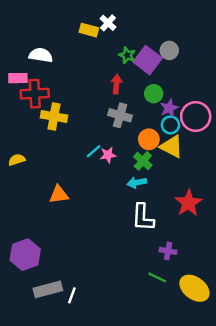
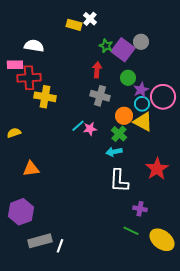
orange triangle: (59, 195) -> (31, 169), moved

